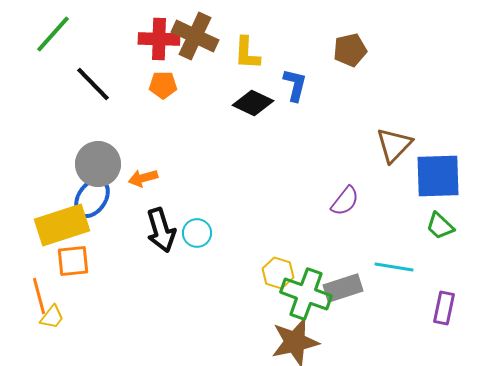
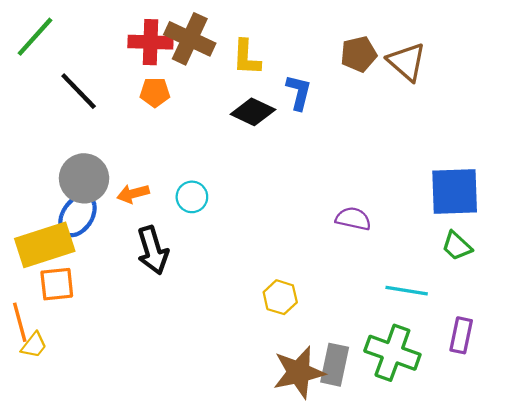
brown triangle: (394, 145) -> (407, 62), moved, turned -33
purple semicircle: (345, 201) -> (353, 219), turned -116
cyan circle: (197, 233) -> (192, 197), moved
gray rectangle: (343, 288) -> (335, 365), moved, turned -60
green cross: (306, 294) -> (392, 353), moved

